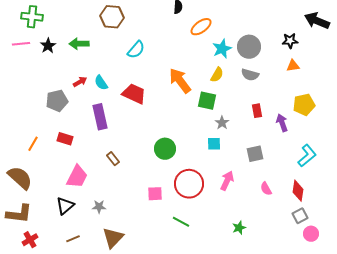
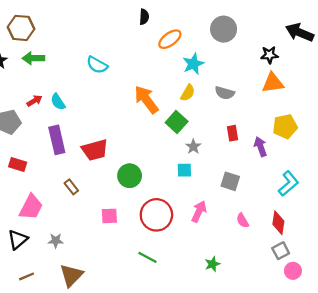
brown hexagon: (112, 17) -> (21, 28), moved
gray circle: (249, 47) -> (224, 29), moved
cyan semicircle: (136, 50) -> (97, 65), turned 78
orange triangle: (293, 66) -> (273, 83), size x1.5
red trapezoid: (134, 94) -> (95, 150), moved, turned 140
green square: (207, 101) -> (177, 122), turned 30
gray square: (255, 154) -> (230, 181), turned 30
pink square: (155, 194) -> (109, 216), moved

